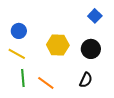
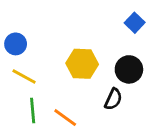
blue circle: (19, 31) -> (16, 44), moved
black semicircle: (86, 80) -> (113, 99), moved

